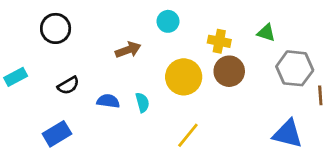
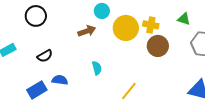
cyan circle: (168, 21) -> (102, 11), moved
yellow circle: (184, 77) -> (126, 28), moved
blue semicircle: (108, 101) -> (60, 80), moved

